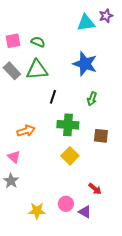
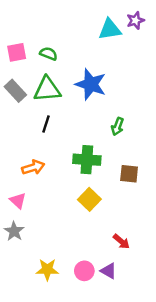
blue star: (85, 64) -> (91, 84), moved
black line: (53, 97) -> (46, 124), moved
pink circle: (66, 204) -> (84, 271), moved

